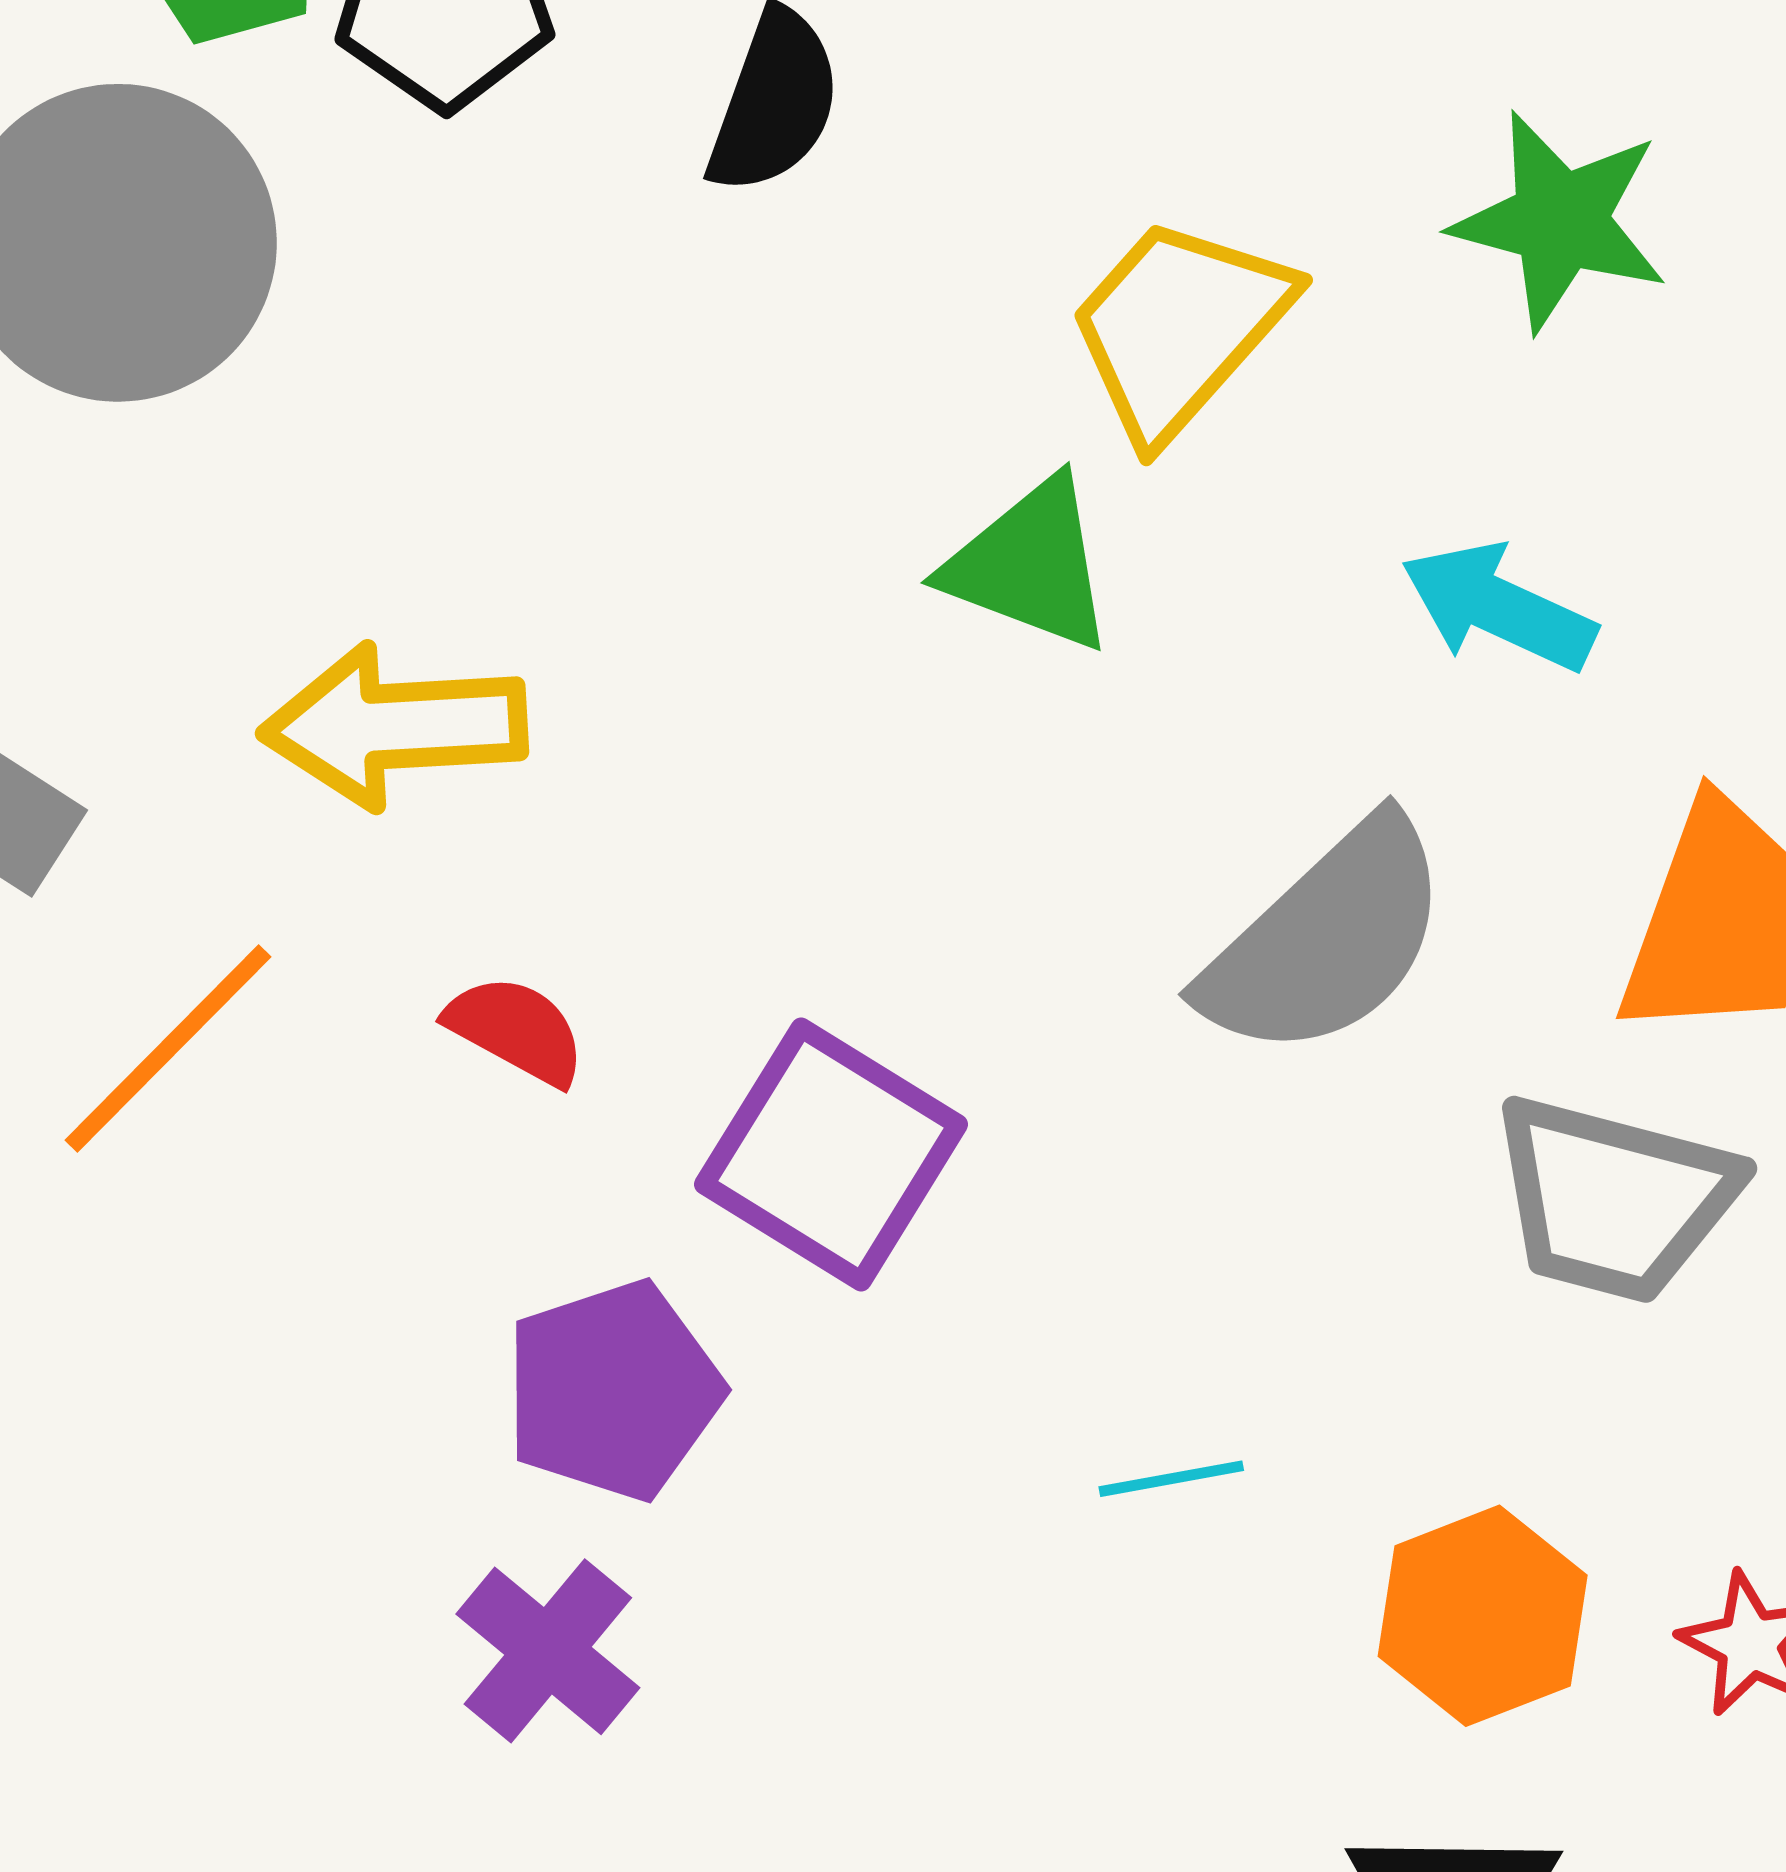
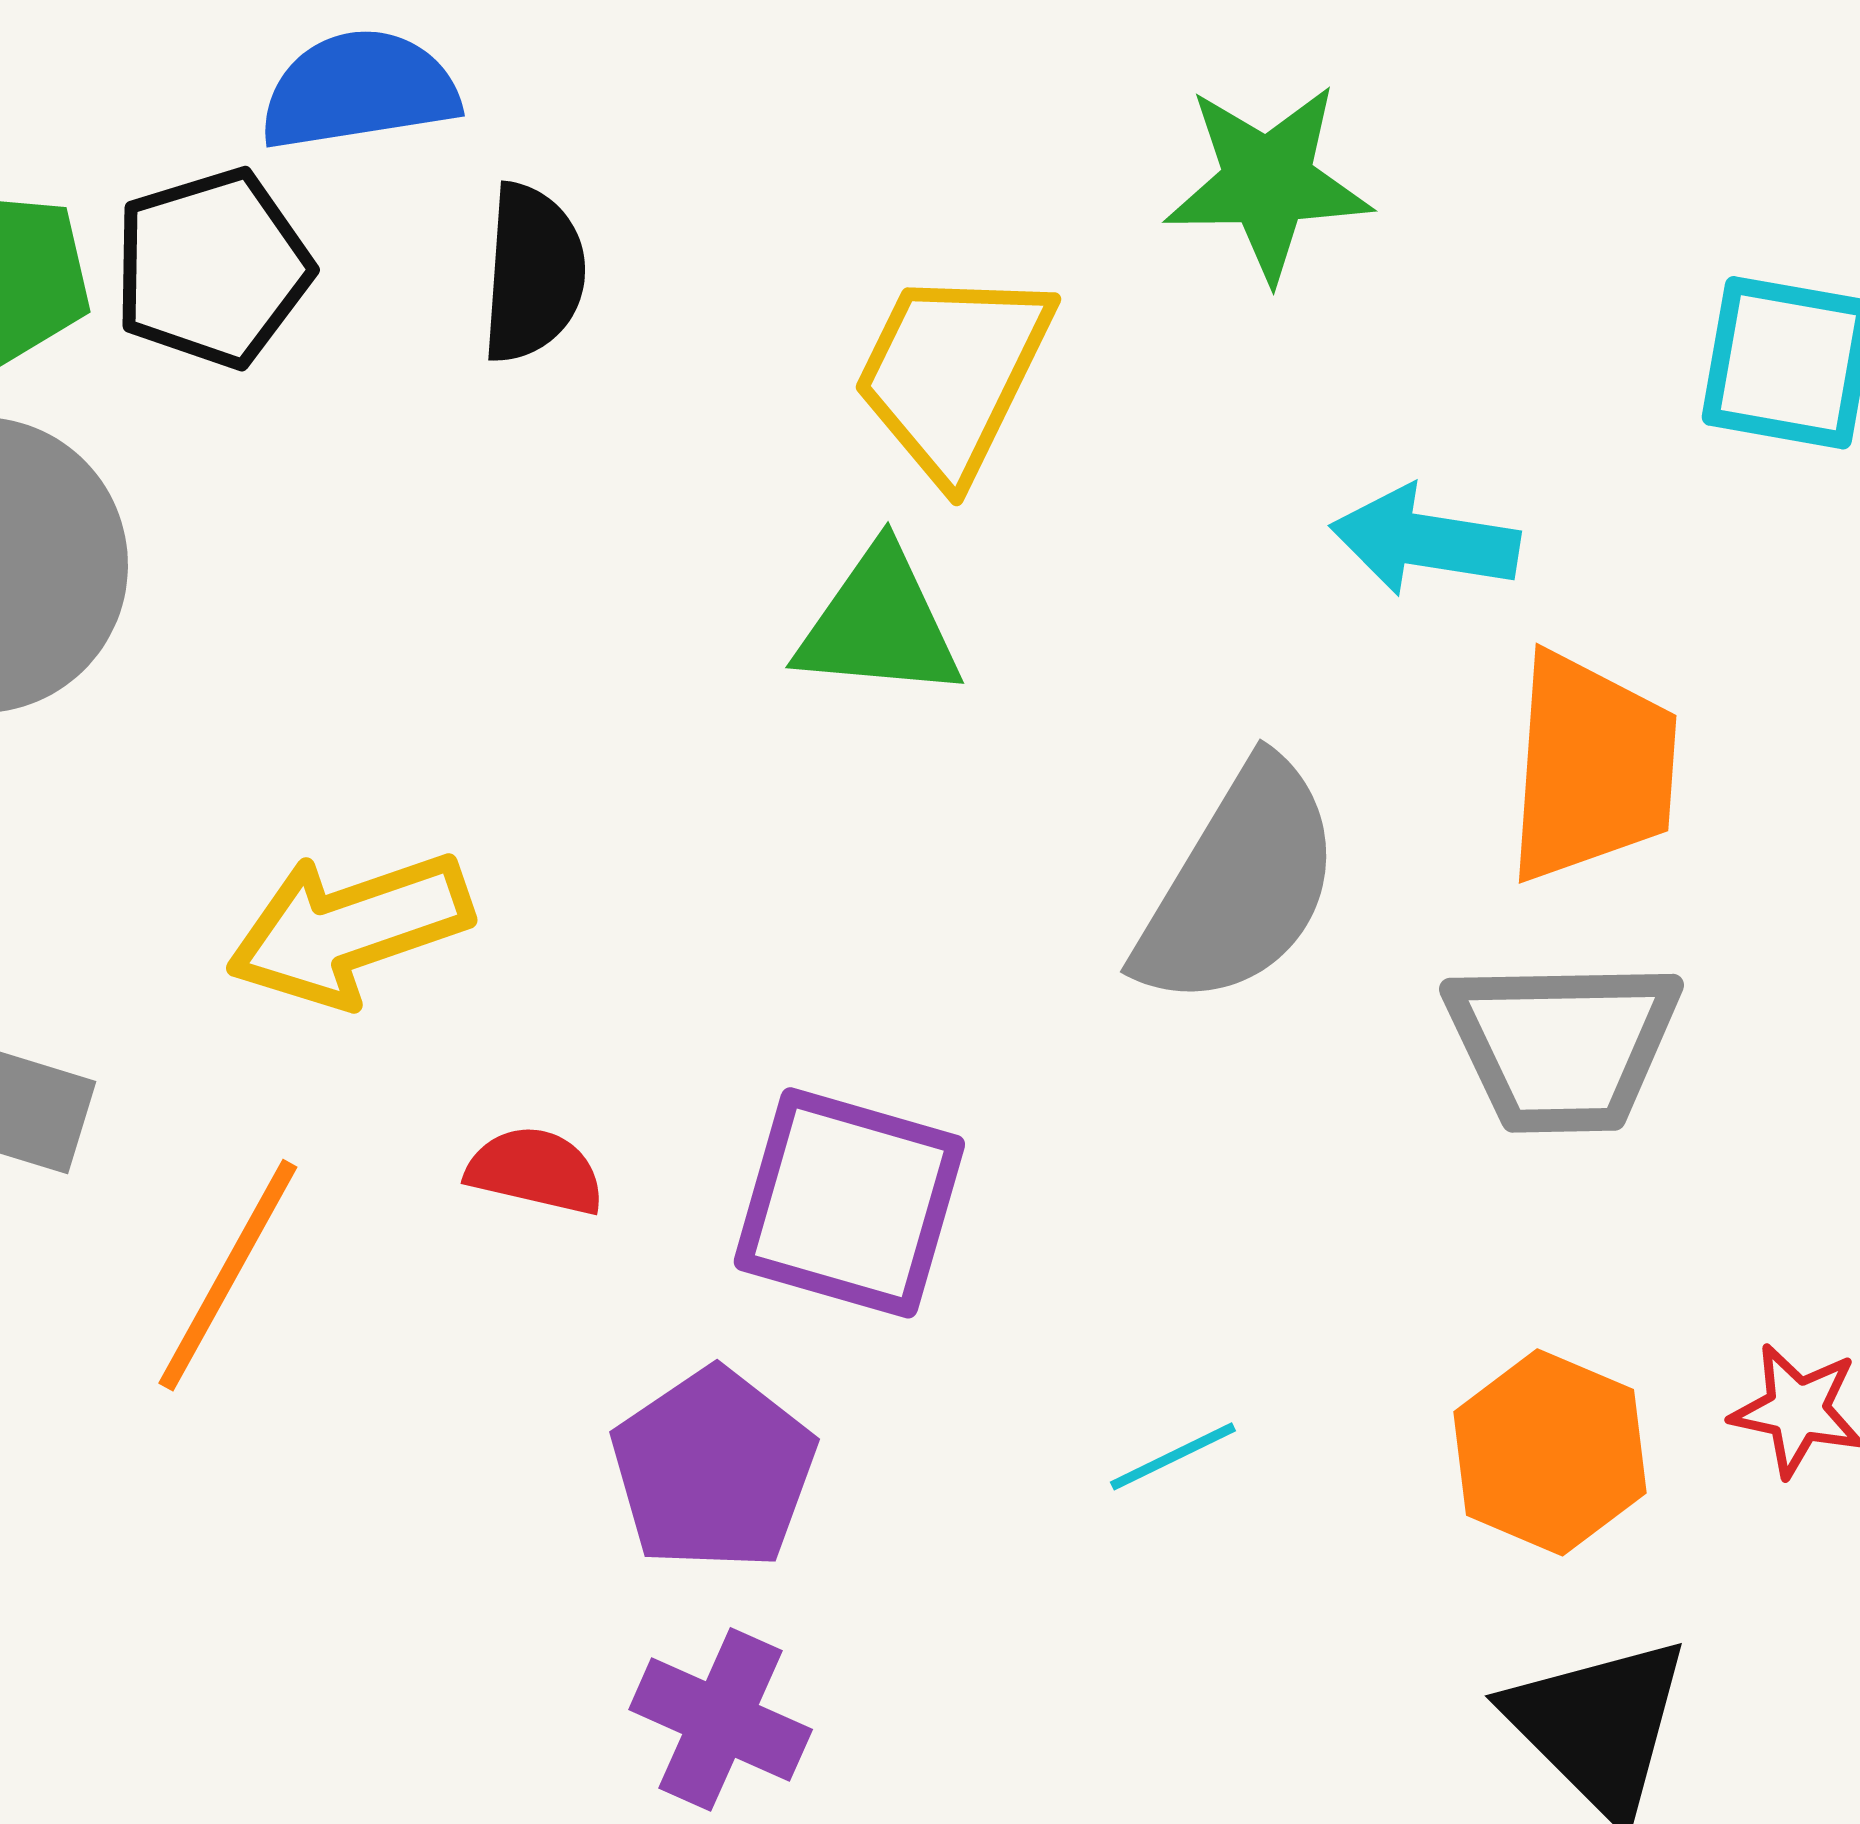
cyan arrow: (1498, 607) -> (1425, 541), moved
cyan line: (1171, 1479) -> (1173, 1456), moved

